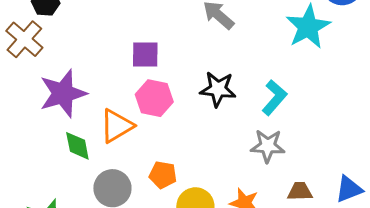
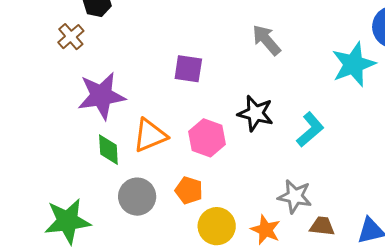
brown cross: (24, 39) -> (71, 37), size x0.7
pink hexagon: (154, 98) -> (207, 138), moved
gray star: (268, 146) -> (295, 196), moved

